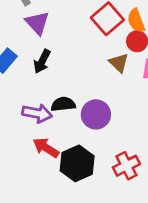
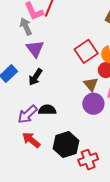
purple arrow: (37, 113) -> (28, 114), turned 120
purple circle: (96, 114) -> (93, 104), moved
black hexagon: (77, 163) -> (66, 145), moved

